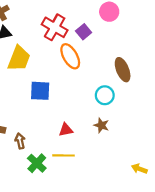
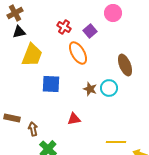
red cross: (55, 27) -> (64, 27), size x0.6
brown star: (101, 125) -> (90, 89), moved
yellow line: (64, 155) -> (116, 142), moved

